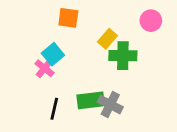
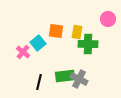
orange square: (68, 18) -> (56, 31), moved
yellow rectangle: (107, 39) -> (77, 32), turned -32
pink cross: (45, 68) -> (23, 52), moved

